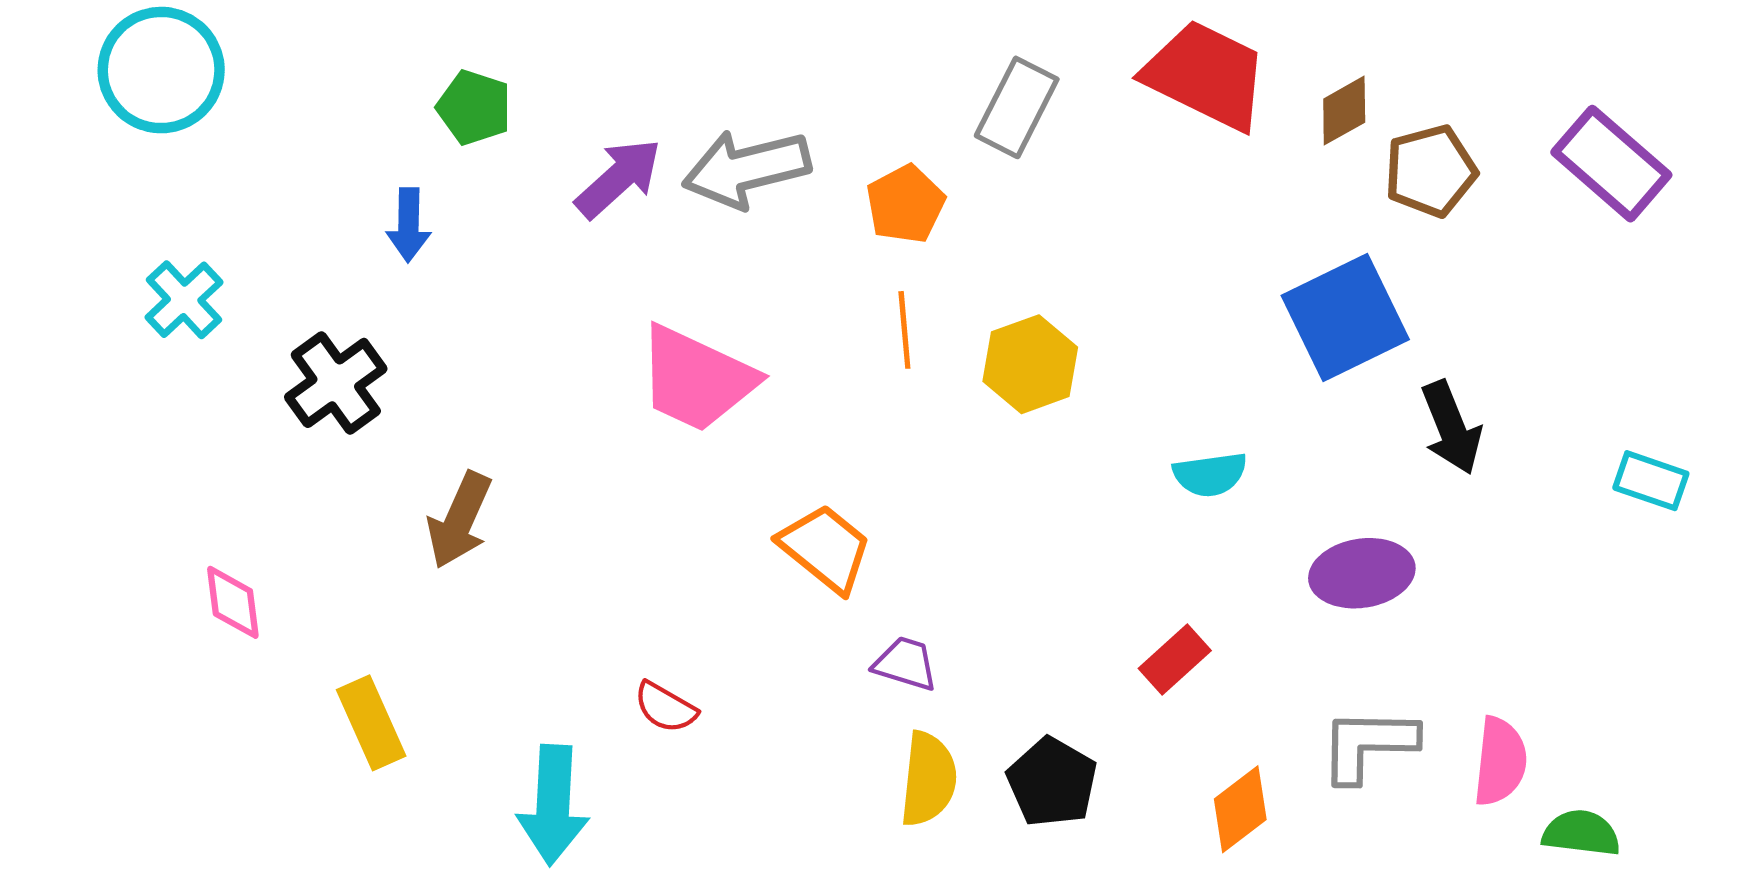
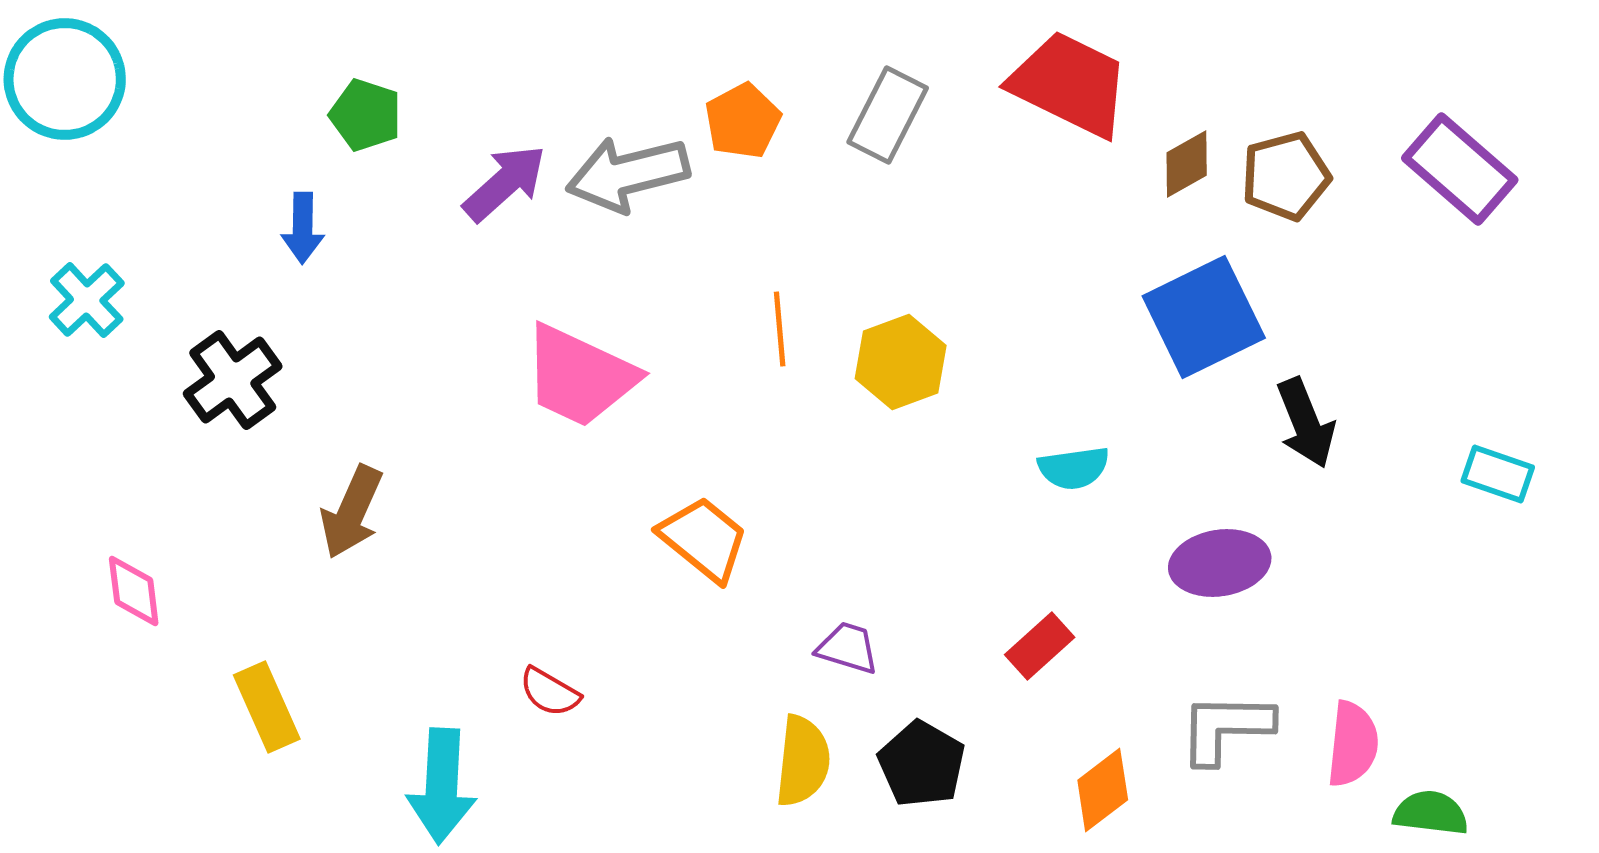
brown diamond: (1344, 111) -> (1187, 164), moved
orange pentagon: (905, 204) -> (743, 121), moved
purple trapezoid: (905, 664) -> (848, 648), moved

